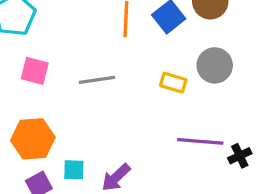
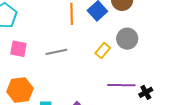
yellow rectangle: (173, 83) -> (103, 51), turned -63

